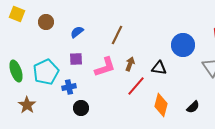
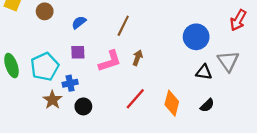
black triangle: (159, 68) -> (204, 72), moved
red line: (136, 86) -> (135, 99), moved
brown star: (27, 105) -> (52, 100), moved

